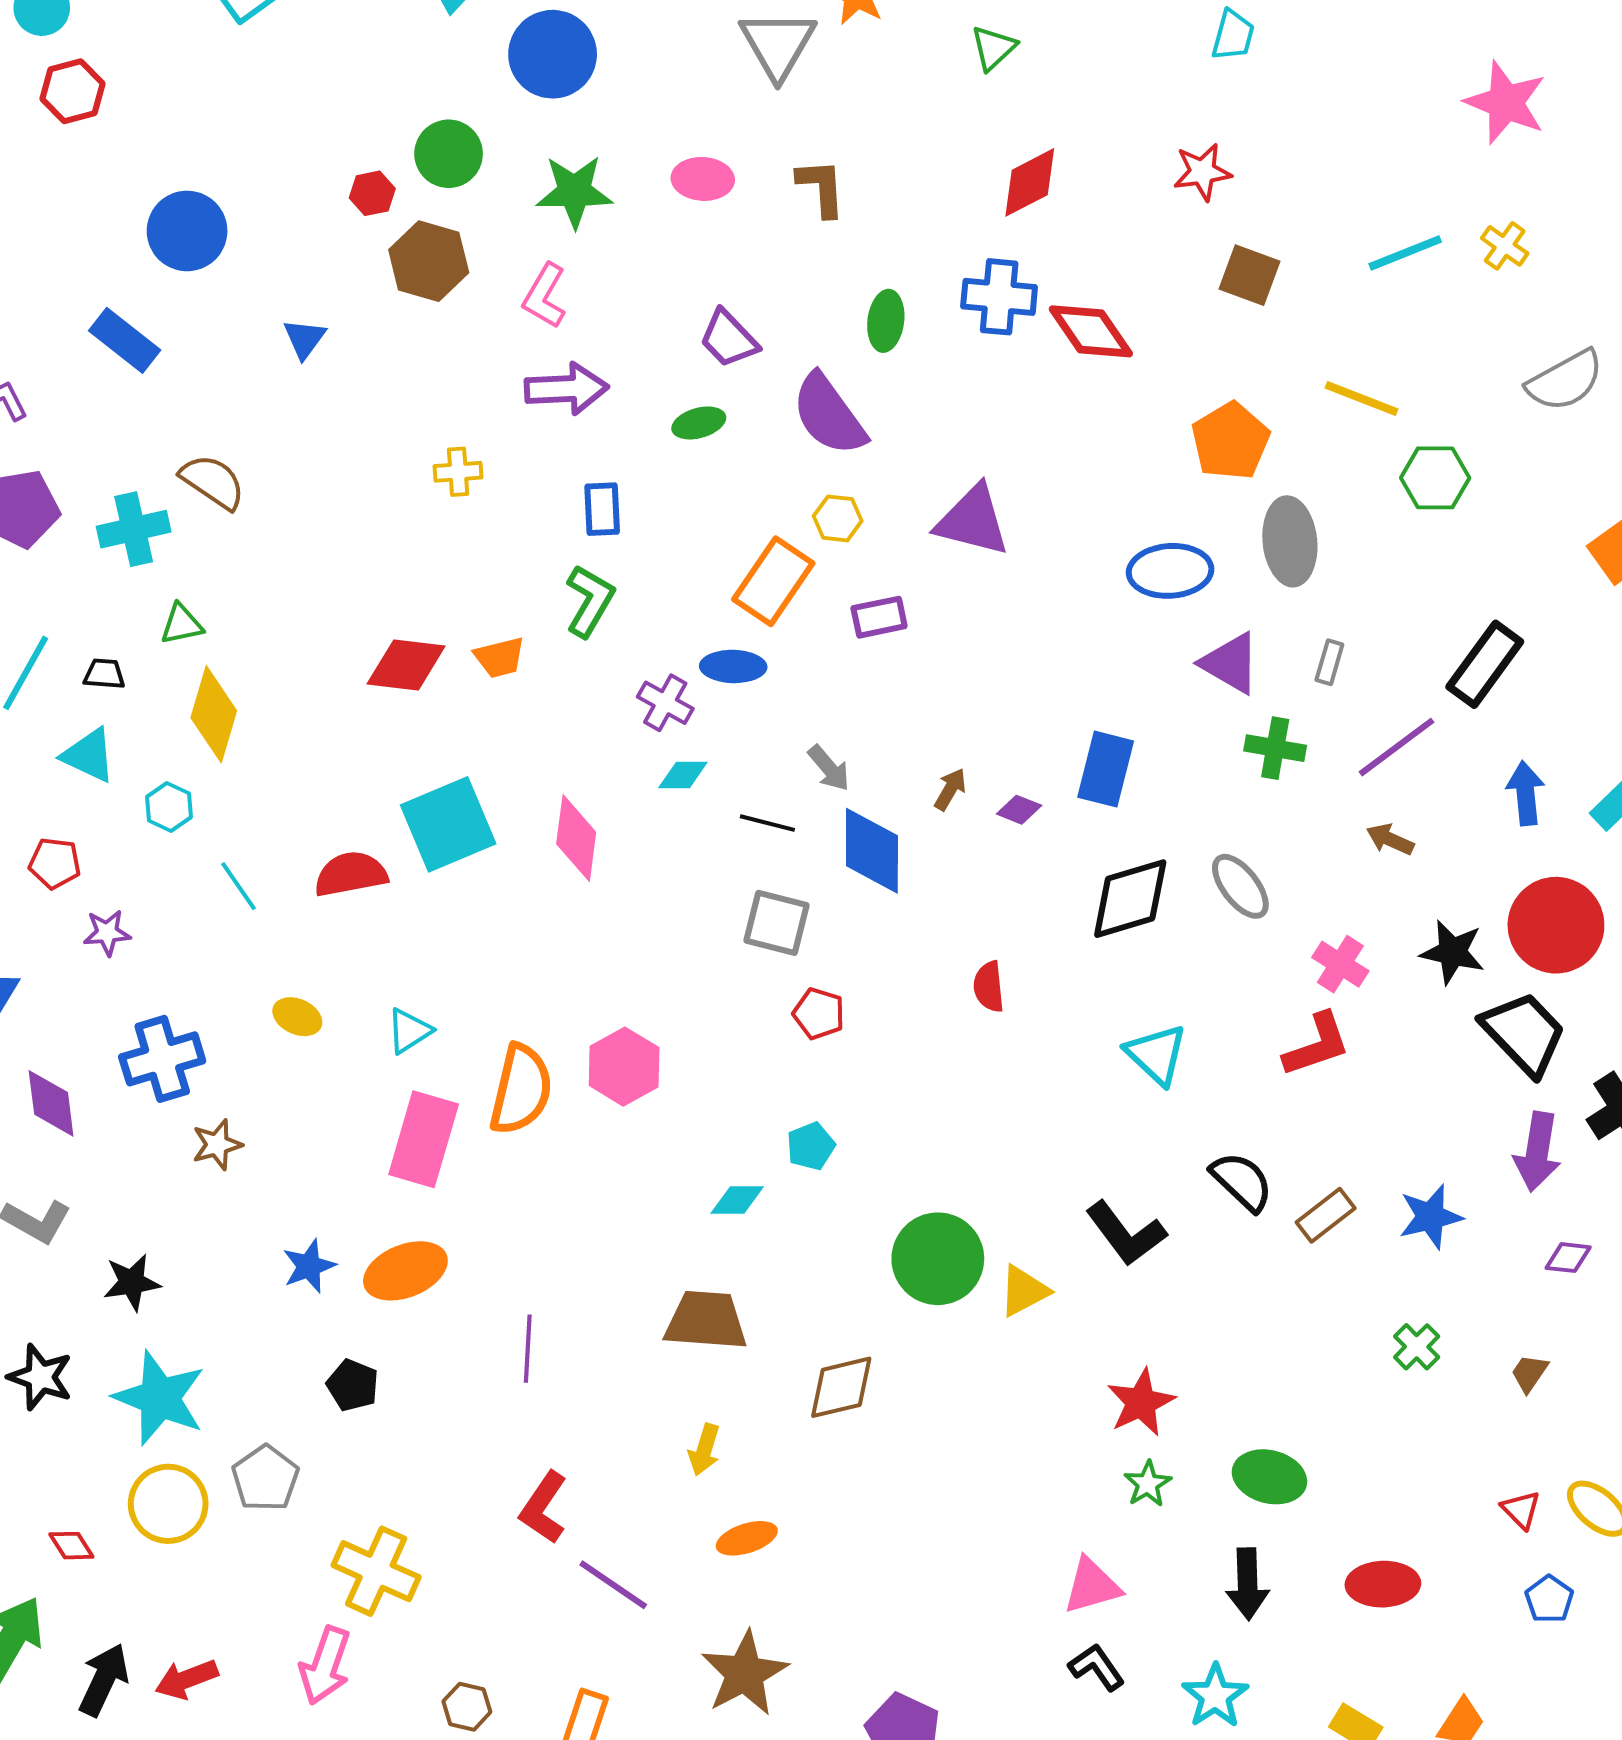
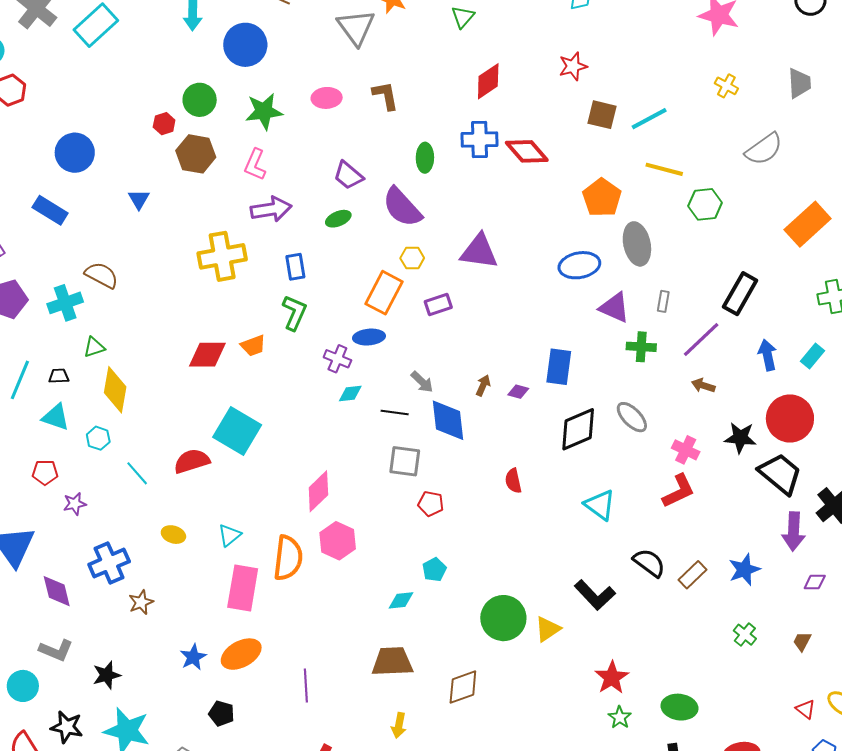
cyan line: (1405, 253) -> (649, 119), moved
yellow cross: (458, 472) -> (222, 256), size x2.0
cyan square: (448, 824) -> (237, 431), turned -30
pink diamond: (576, 838) -> (318, 491), moved, turned 45

